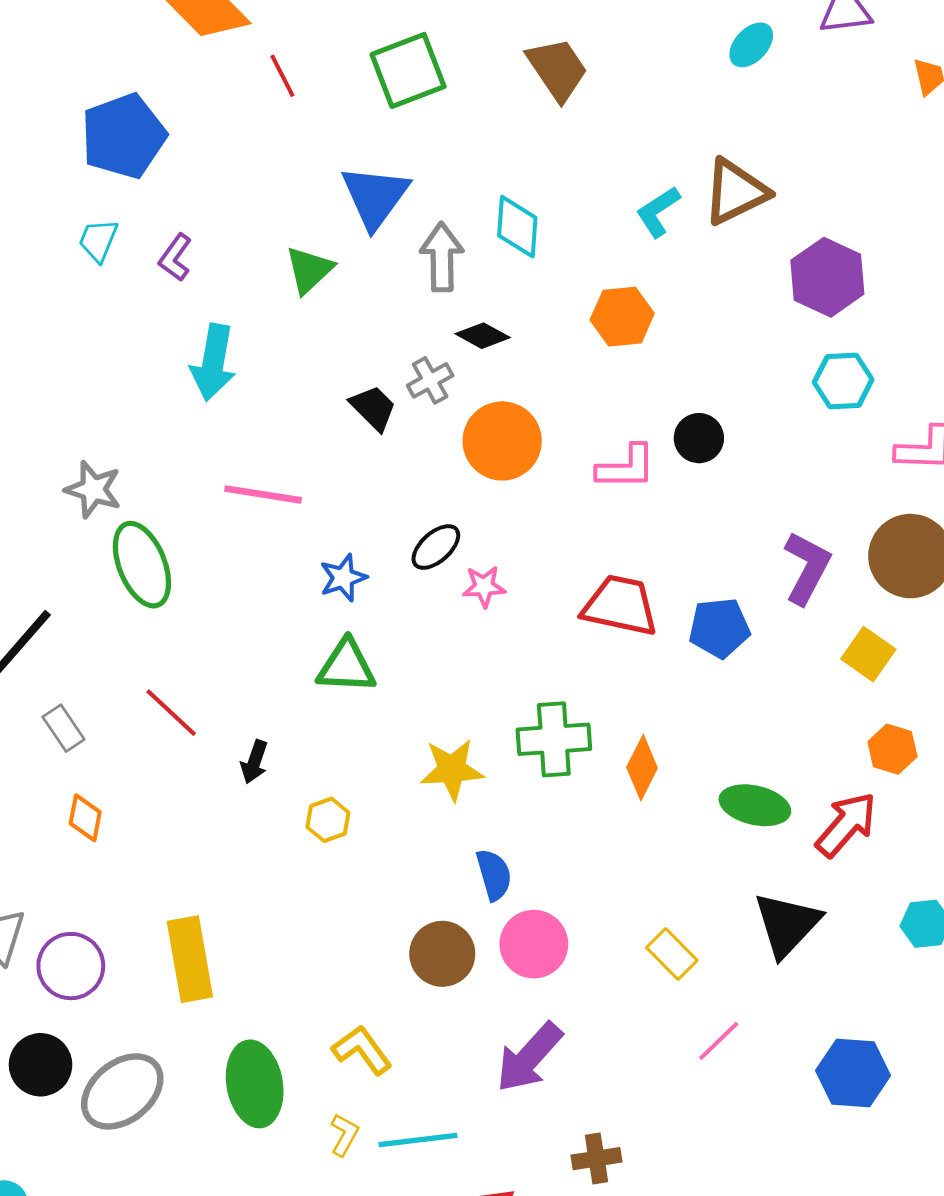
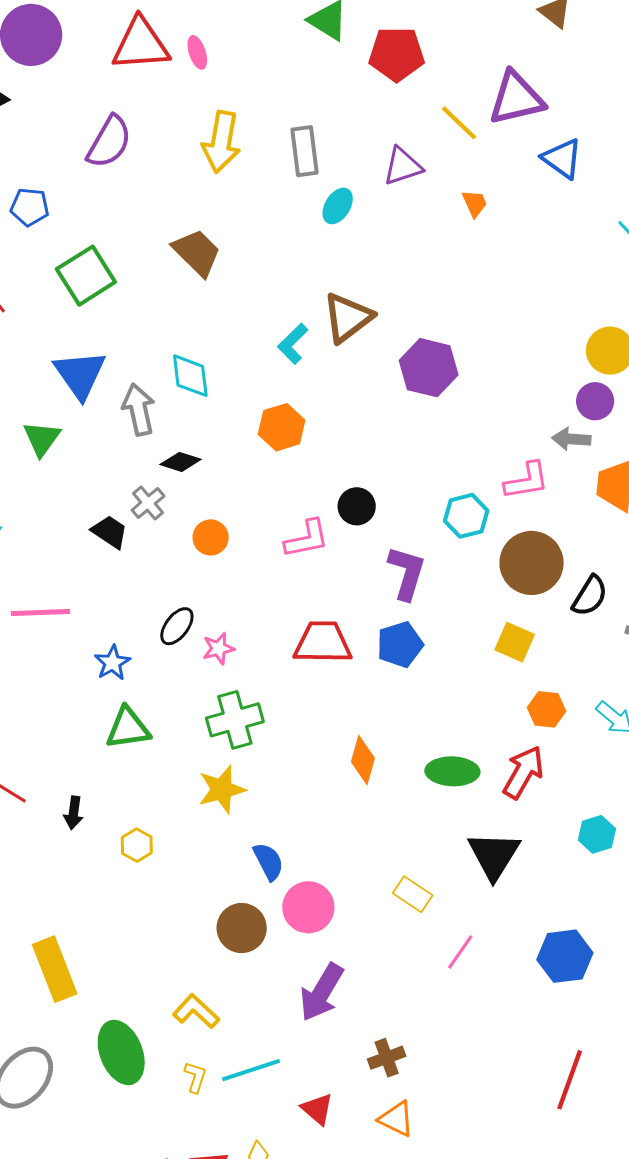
cyan hexagon: (843, 381) -> (466, 516), moved
orange circle: (502, 441) -> (211, 537), size x0.6
purple L-shape: (807, 568) -> (407, 573), moved
green cross: (554, 739) -> (235, 720), moved

